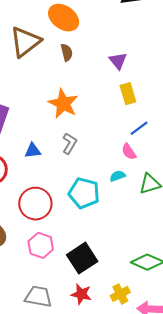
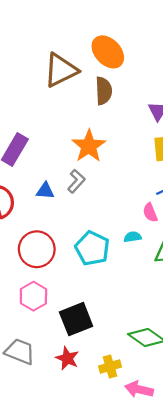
brown semicircle: (67, 52) -> (104, 91), size x1.4
gray L-shape: (70, 143) -> (76, 181), moved

